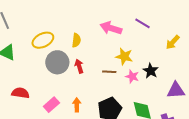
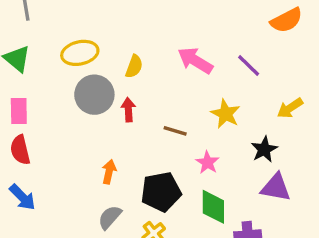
yellow star: (124, 56) -> (226, 114), moved
black star: (151, 71) -> (264, 149), moved
pink star: (132, 77) -> (207, 163), moved
red semicircle: (20, 93) -> (20, 150), moved, turned -126
pink rectangle: (51, 105) -> (19, 111), moved, turned -63

